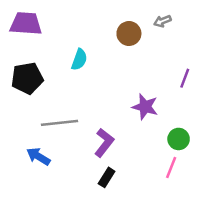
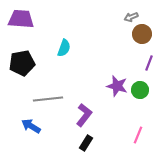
brown circle: (129, 34) -> (142, 34), moved
green circle: (179, 139) -> (140, 90), moved

